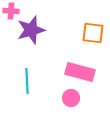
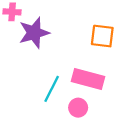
cyan line: (27, 81) -> (52, 89), moved, turned 30

